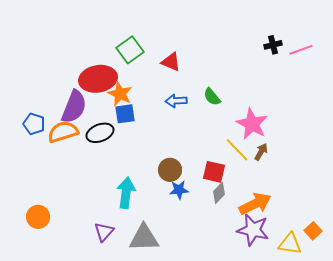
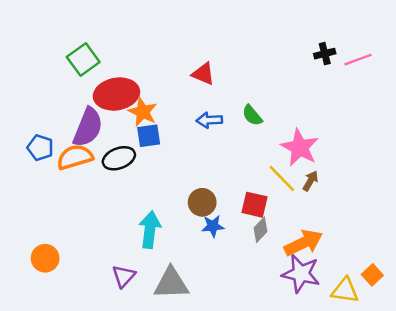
green square: (130, 50) -> (83, 60), moved

